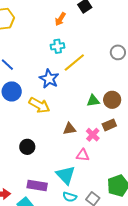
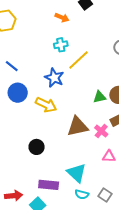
orange arrow: (60, 19) -> (62, 18), turned -96
brown triangle: (69, 129) -> (78, 126), size x1.6
pink triangle: (83, 155) -> (109, 156), moved

